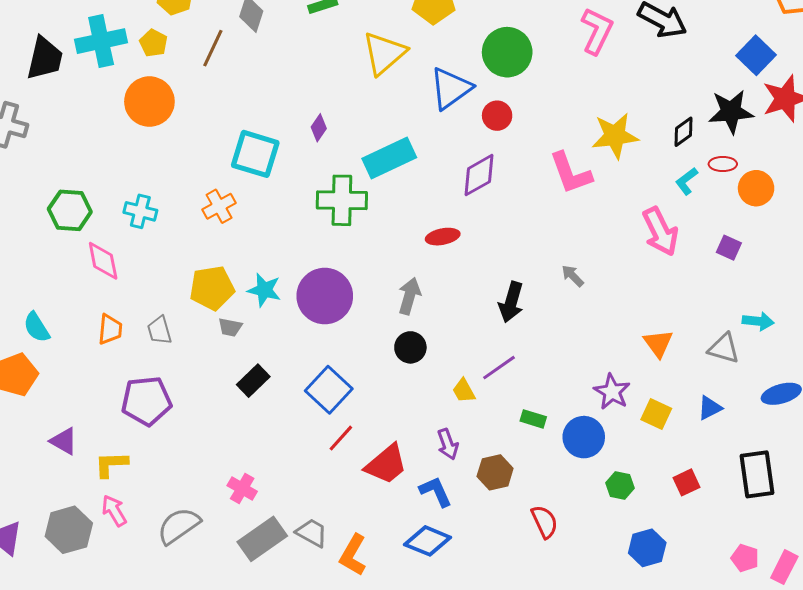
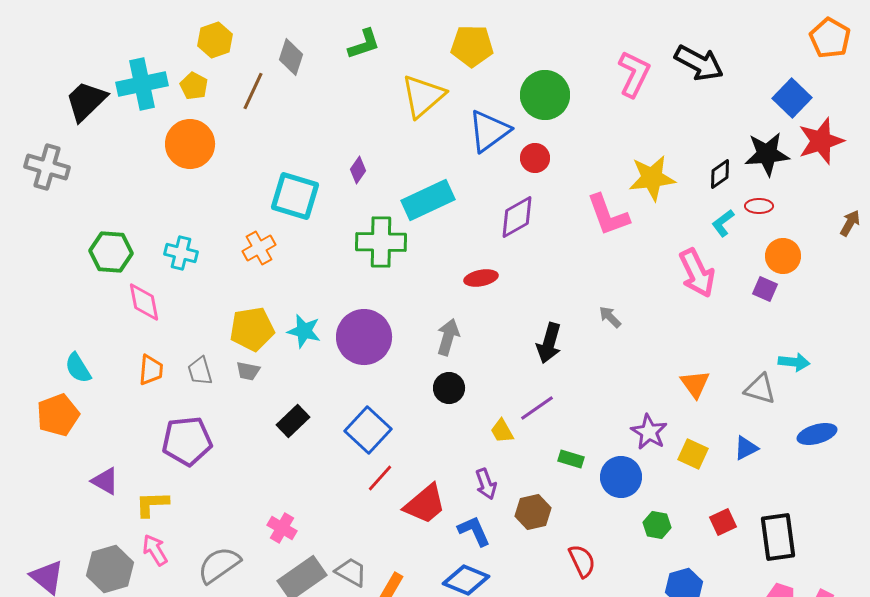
black trapezoid: (45, 58) -> (86, 101), turned -147
orange circle: (756, 188) -> (783, 256), moved
gray trapezoid: (230, 327) -> (248, 371), moved
black rectangle: (757, 474) -> (778, 537), moved

